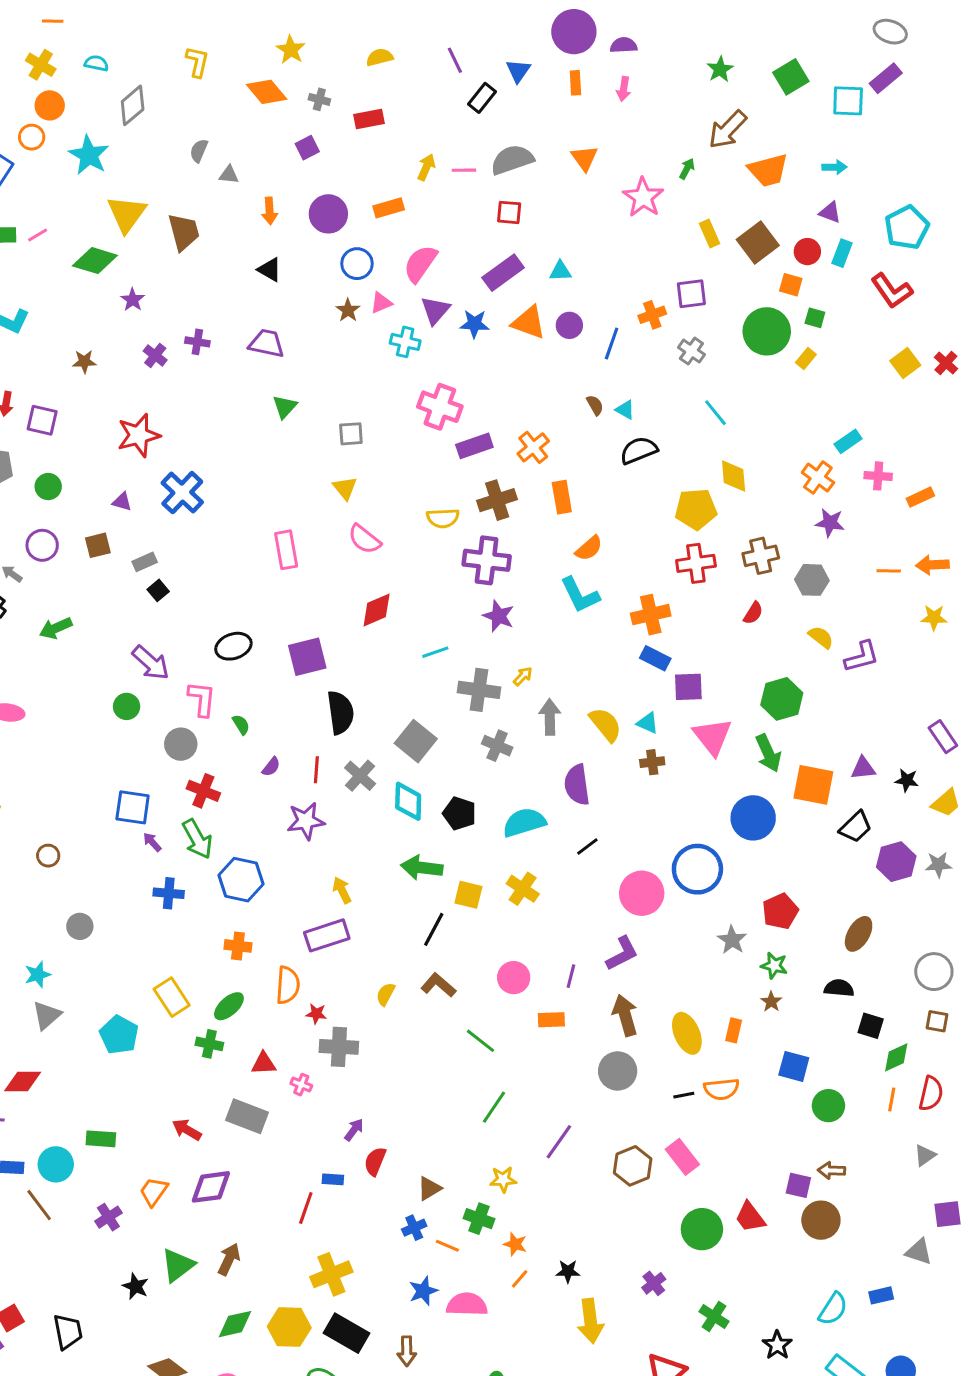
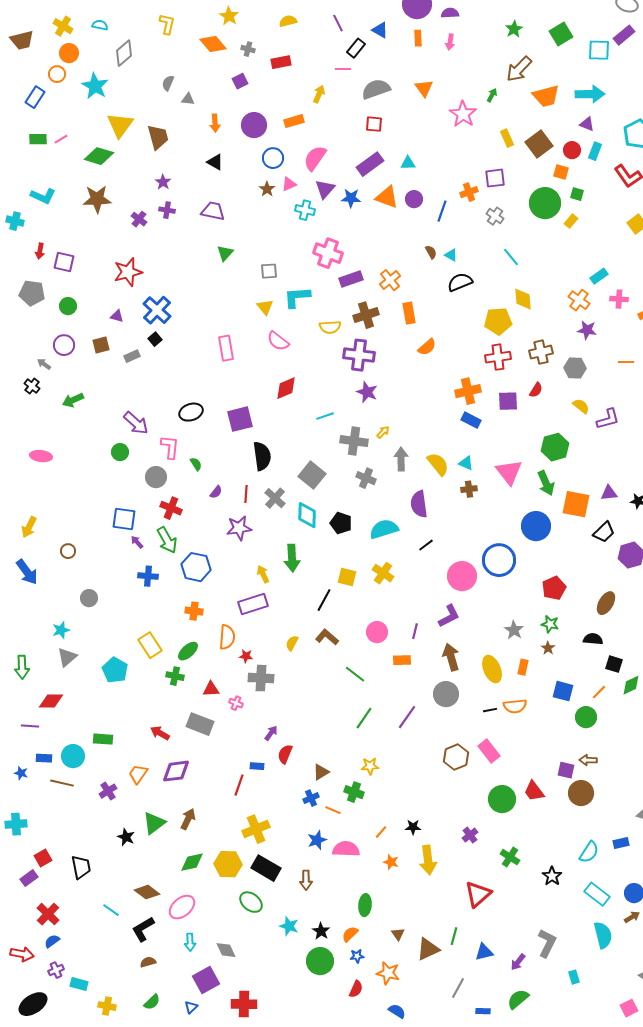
blue triangle: (518, 71) -> (380, 30), turned -36
cyan arrow: (834, 167) -> (590, 94), size x1.8
pink line: (464, 170) -> (343, 69), moved
purple star: (133, 300) -> (163, 182), moved
brown star: (84, 362) -> (97, 199), moved, size x1.8
black square: (158, 590) -> (155, 339), moved
cyan L-shape: (580, 595) -> (297, 297), moved, turned 112
purple square: (688, 687) -> (508, 401), moved
green arrow: (422, 868) -> (292, 558), moved, turned -100
gray star: (732, 940) -> (514, 630), moved
orange line: (892, 1100) -> (599, 692), moved, turned 35
purple line: (559, 1142) -> (407, 717), moved
brown line: (39, 1205) -> (62, 783), turned -40
orange star: (515, 1244) -> (391, 862), moved

